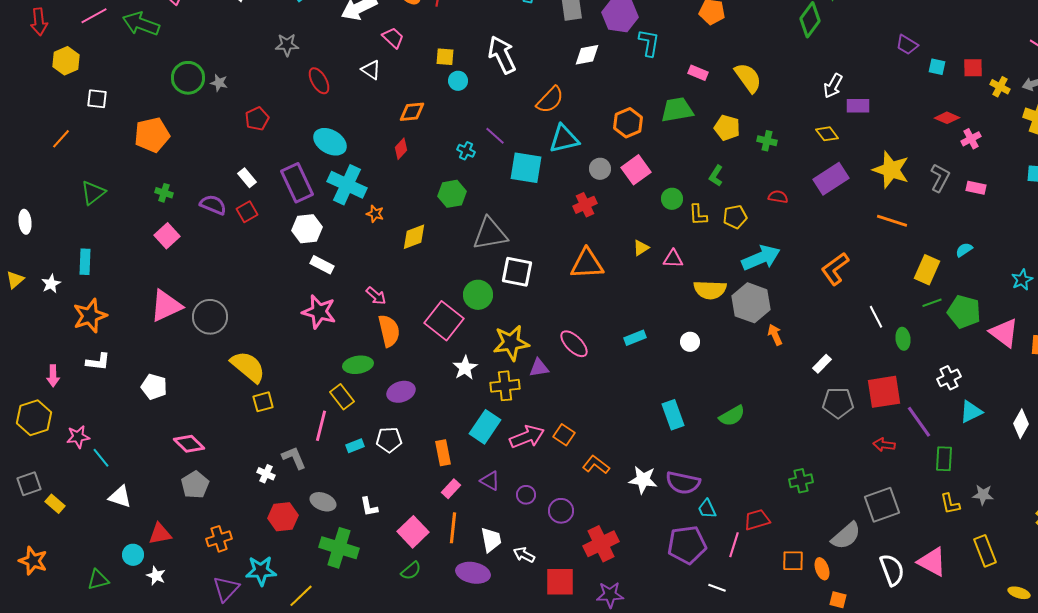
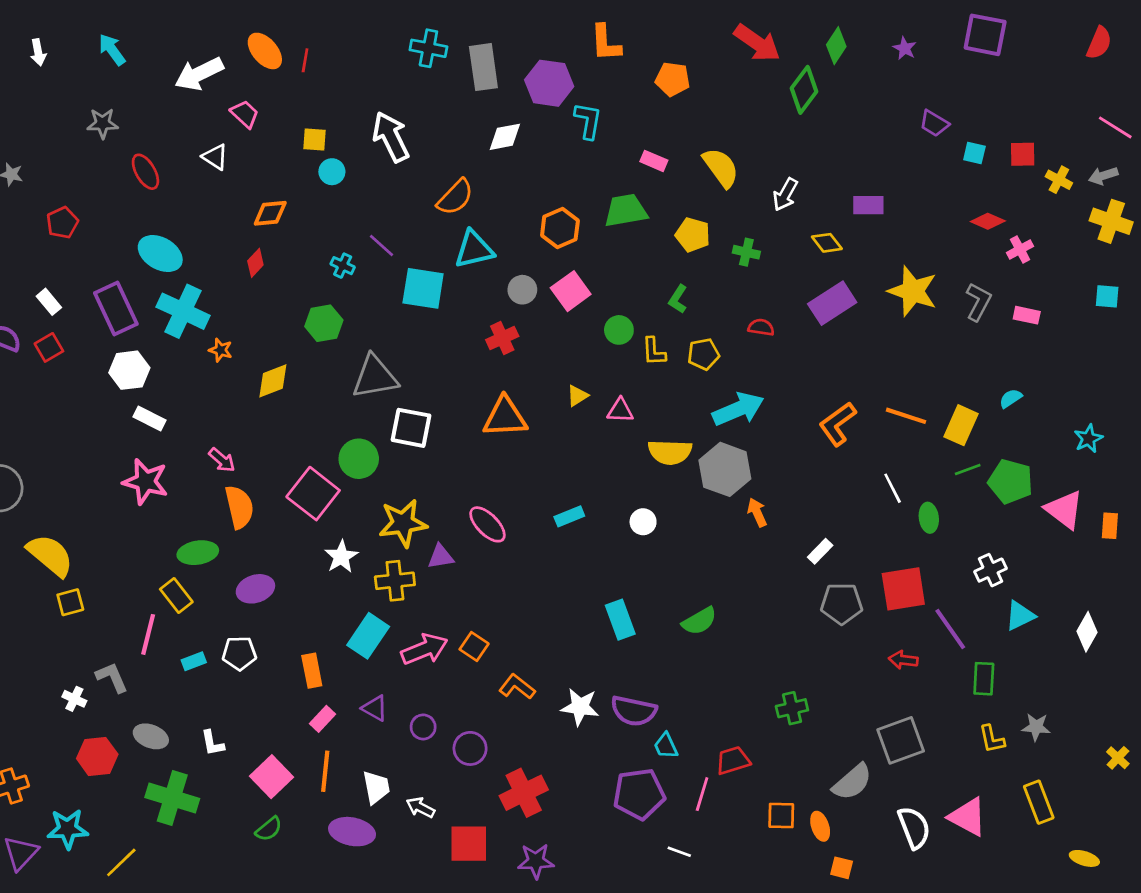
white arrow: (833, 86) -> (785, 194), moved
orange line: (892, 221) -> (906, 416), moved

